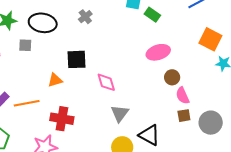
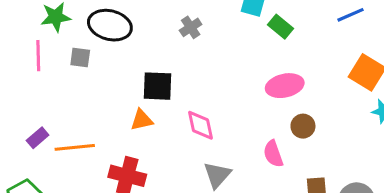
gray cross: (85, 17) -> (191, 27), moved
orange triangle: (55, 80) -> (142, 120), moved
pink semicircle: (182, 96) -> (273, 154), moved

